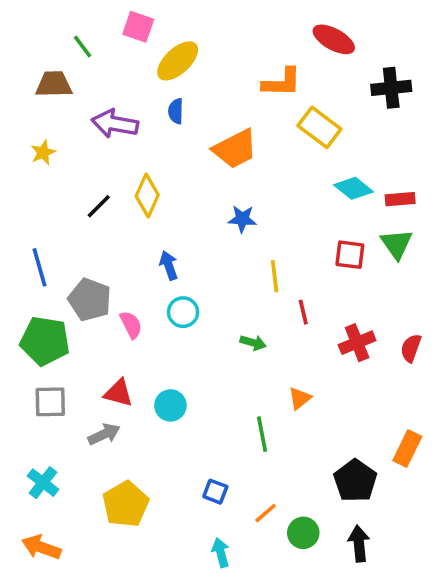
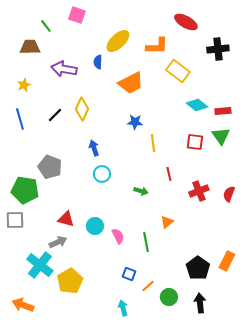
yellow ellipse: (178, 61) -> (118, 41), moved
blue line: (39, 267) -> (20, 119), moved
yellow line: (275, 276) -> (153, 143), moved
pink semicircle: (131, 325) -> (118, 236), moved
gray square: (50, 402) -> (15, 220), moved
orange rectangle: (407, 449) -> (227, 261), moved
cyan cross: (43, 483) -> (40, 265), moved, size x1.5
blue square: (215, 492) -> (129, 274), moved

